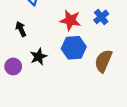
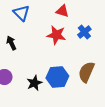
blue hexagon: (74, 48) -> (57, 77), moved
black star: (38, 57) -> (34, 83), moved

